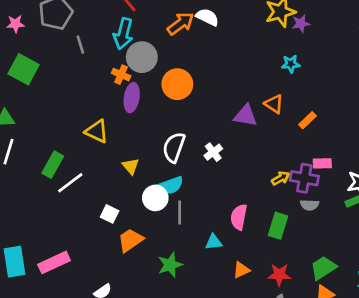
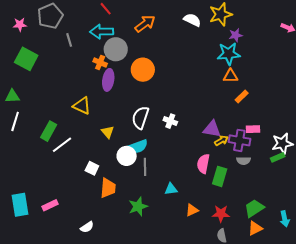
white semicircle: (207, 17) -> (192, 20), moved
purple star: (301, 23) -> (236, 35), moved
cyan arrow: (123, 34) -> (102, 32), turned 75
cyan star: (291, 64) -> (229, 54), size x1.6
orange triangle: (274, 104) -> (231, 76), moved, turned -35
purple triangle: (246, 116) -> (212, 129), moved
white cross: (213, 152) -> (170, 121), turned -32
pink semicircle: (239, 217) -> (203, 164), moved
orange trapezoid: (131, 240) -> (108, 188), turned 130
pink rectangle: (54, 262) -> (50, 205), size x0.7

